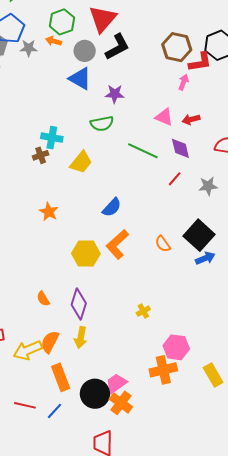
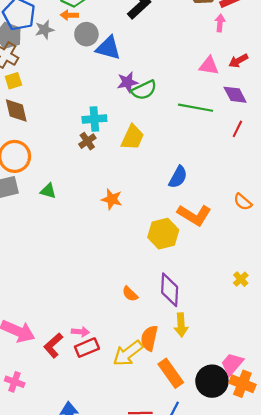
gray circle: (85, 51) -> (86, 34), moved
purple star: (115, 94) -> (127, 82), moved
orange L-shape: (117, 244) -> (194, 215), turned -92

